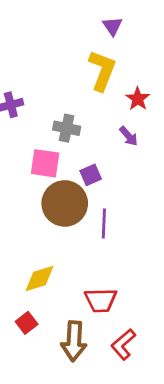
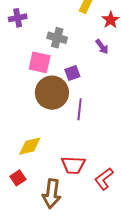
red L-shape: (123, 344) -> (104, 179), moved

